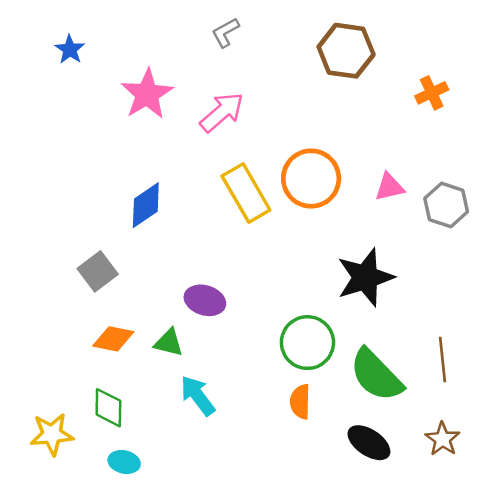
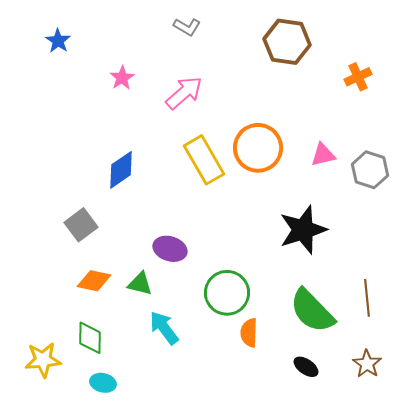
gray L-shape: (225, 33) -> (187, 27), turned -120
pink star: (147, 94) -> (122, 78), size x0.6
green circle: (307, 343) -> (227, 293), moved
black ellipse: (369, 443) -> (306, 367), size x0.7

